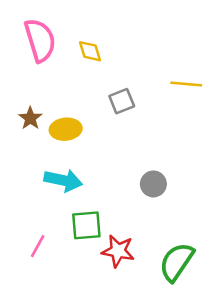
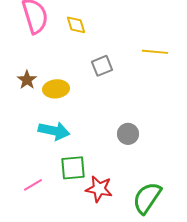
pink line: (38, 246) -> (33, 185), turned 30

